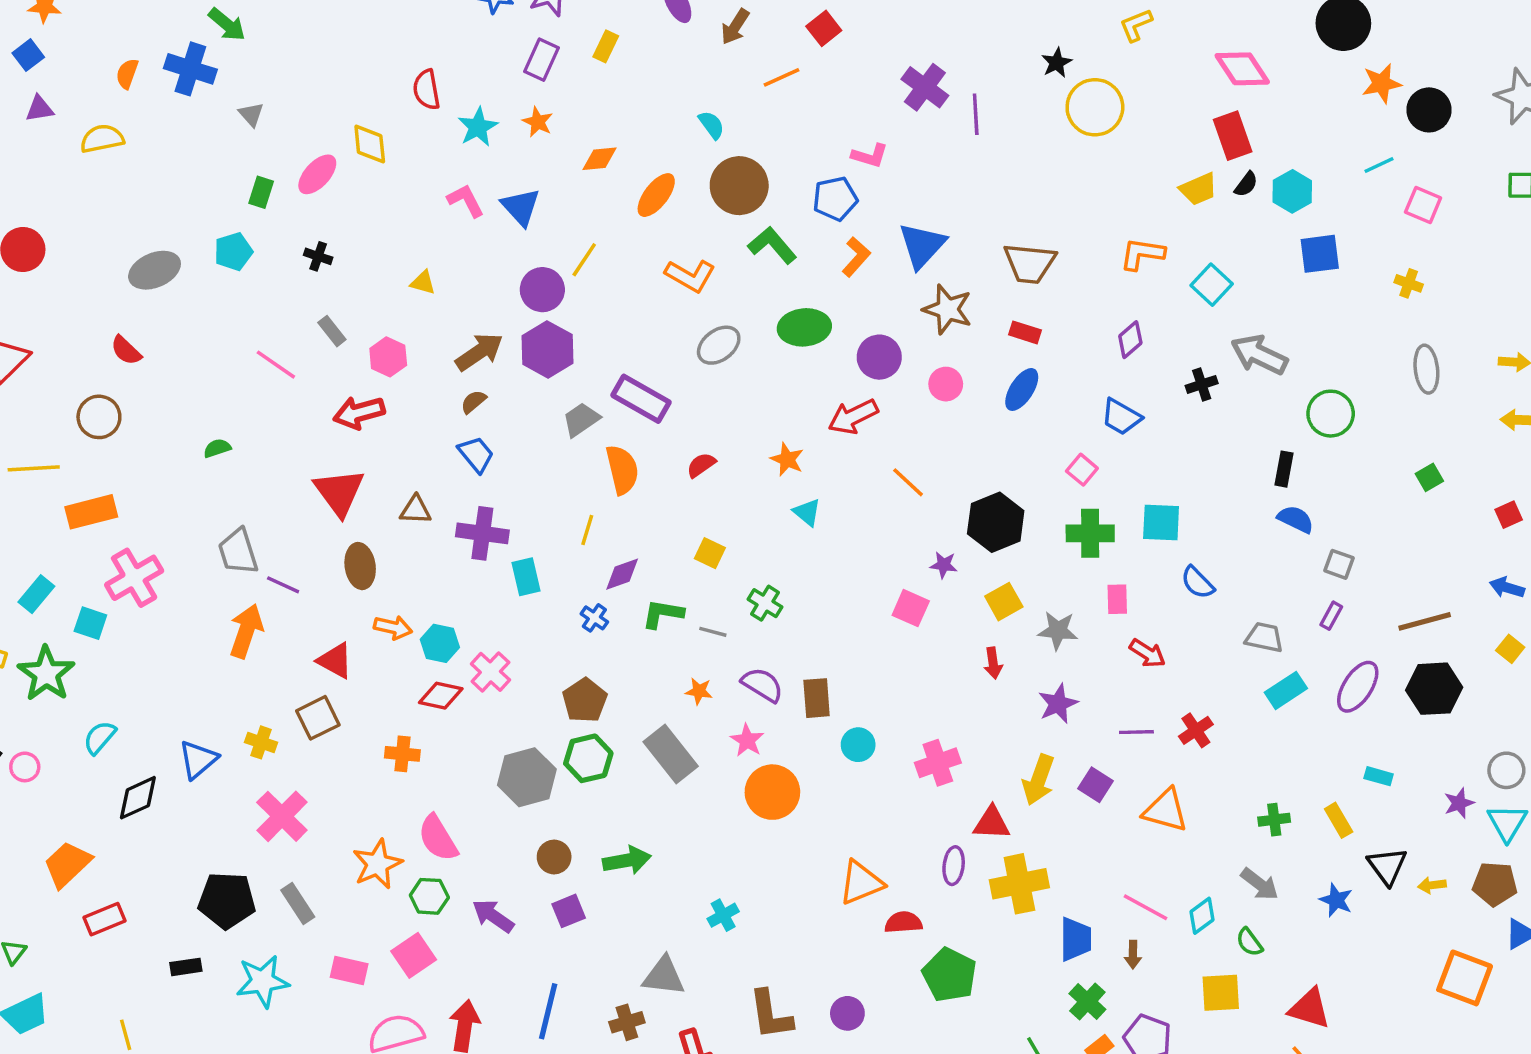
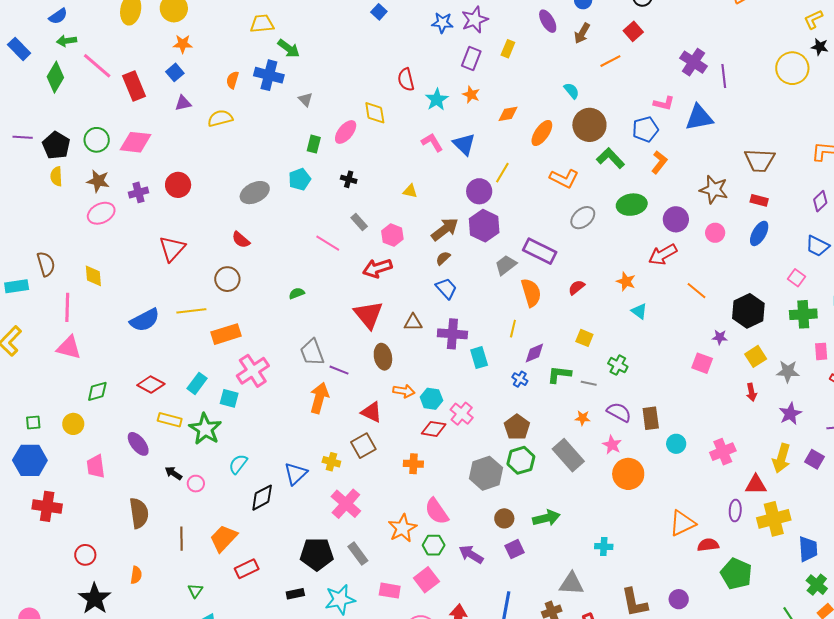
black star: (1057, 63) -> (820, 47), moved, turned -30
blue triangle: (922, 245) -> (699, 118), moved, turned 40
cyan cross: (723, 915) -> (604, 547), turned 36

